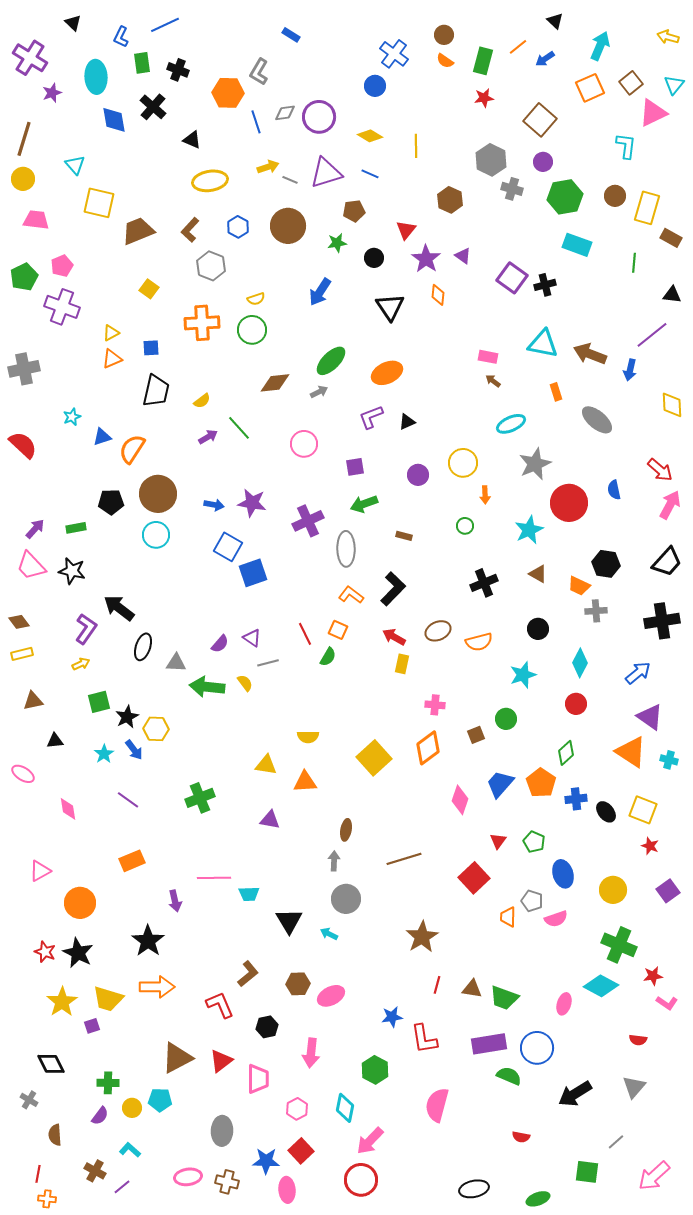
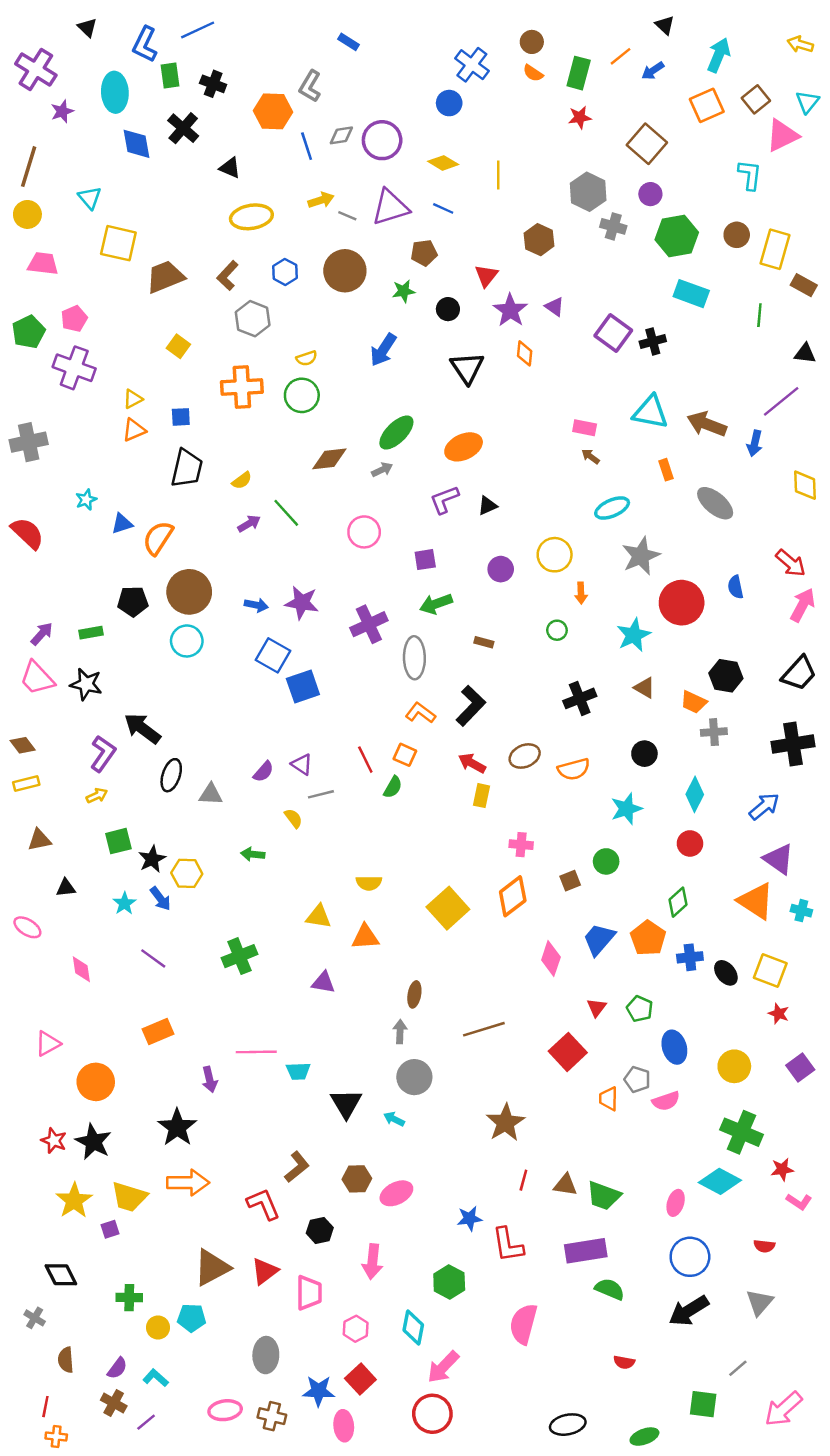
blue L-shape: (121, 37) -> (145, 44), size x1.4
green arrow: (207, 687) -> (253, 854), moved, size x0.6
blue circle: (537, 1048) -> (690, 1257), moved
purple semicircle: (100, 1116) -> (117, 1368), moved

